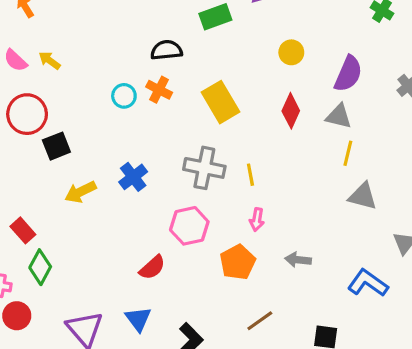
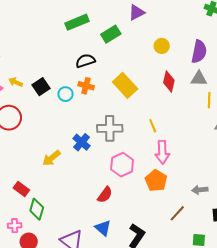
black square: (56, 146) -> (41, 87), moved
gray cross: (204, 168) -> (110, 128), moved
pink arrow: (257, 220) -> (162, 152), size x1.6
gray arrow: (298, 260) -> (200, 190), moved

